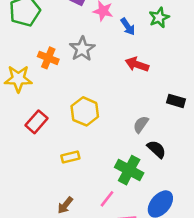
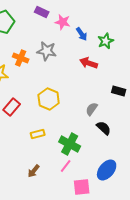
green star: (159, 17) -> (106, 41), moved
gray star: (82, 49) -> (47, 51), turned -30
green cross: (129, 170) -> (70, 144), moved

